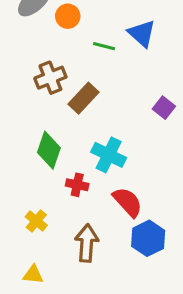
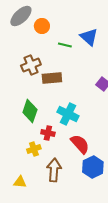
brown rectangle: (83, 98) -> (52, 78), turned 42
yellow cross: (36, 221) -> (34, 149), moved, turned 32
yellow triangle: (33, 275) -> (20, 182), moved

